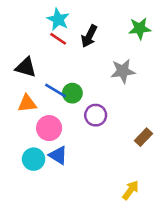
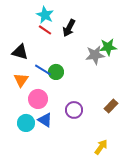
green star: (140, 28) -> (108, 47), moved
orange triangle: (27, 103) -> (21, 80), turned -49
purple circle: (96, 115) -> (74, 110), moved

